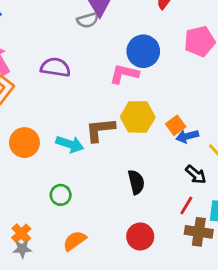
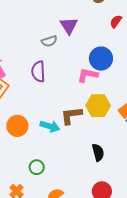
gray semicircle: (88, 20) -> (49, 41), moved
purple semicircle: (55, 67) -> (38, 71), turned -100
green circle: (61, 195) -> (37, 167), moved

